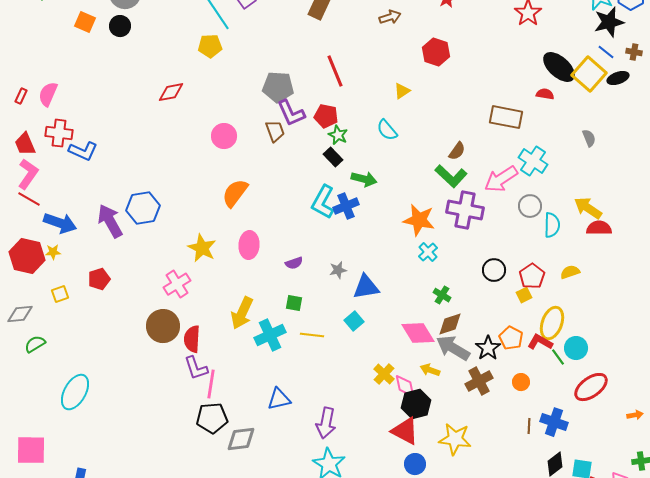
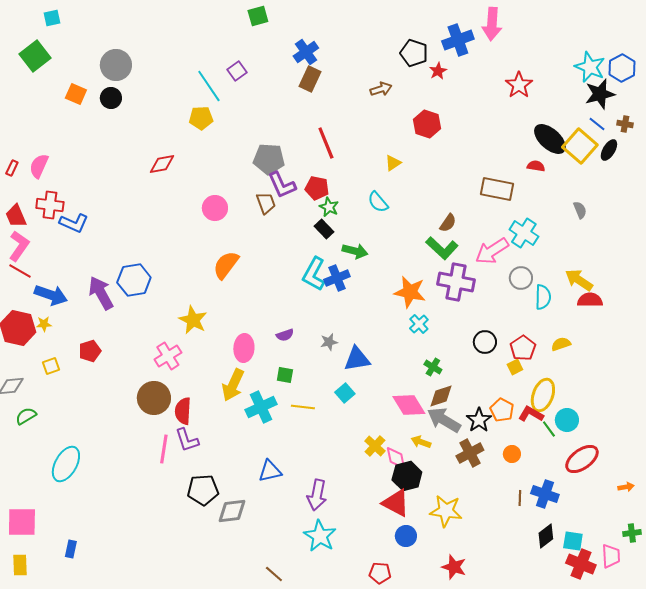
black ellipse: (618, 78) -> (609, 150), turned -40
pink ellipse: (249, 245) -> (244, 348), moved
pink line: (211, 384) -> (164, 449), moved

